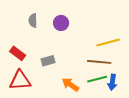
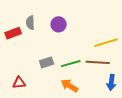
red rectangle: (18, 53) -> (13, 33), moved, turned -56
green line: (97, 79) -> (71, 64), moved
red triangle: (20, 80) -> (19, 83), size x0.6

